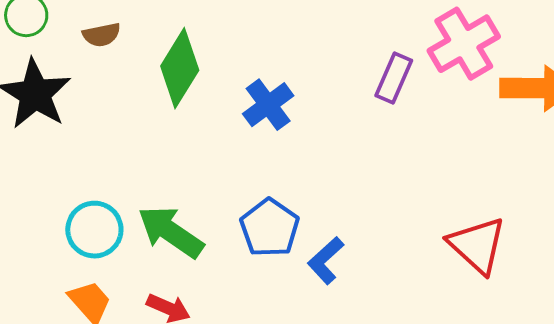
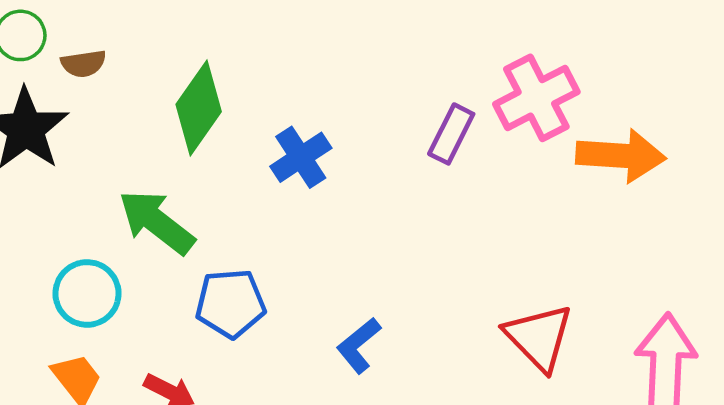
brown semicircle: (102, 35) -> (83, 64), moved
blue pentagon: (270, 228) -> (230, 303), moved, turned 30
green arrow: (171, 232) -> (157, 222), moved

